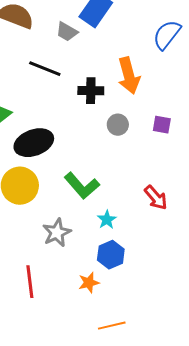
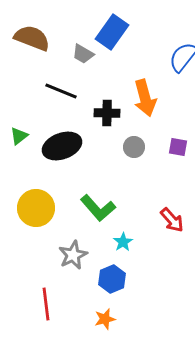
black ellipse: (34, 143) -> (62, 146), moved
blue hexagon: (111, 255) -> (112, 279), moved
orange star: (89, 283) -> (105, 319), moved

